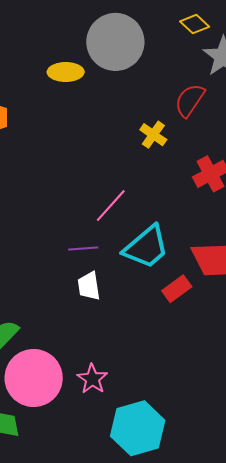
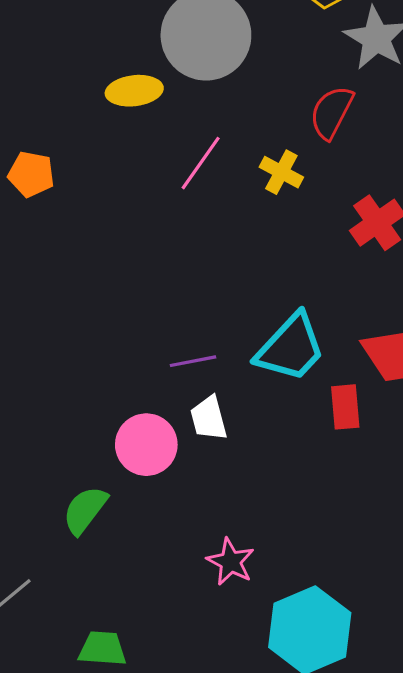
pink line: (111, 206) -> (201, 163), moved
red rectangle: (177, 289) -> (345, 407), turned -52
pink circle: (34, 378) -> (146, 445), moved, size x0.7

